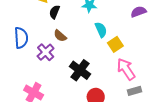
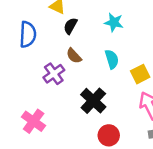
cyan semicircle: (101, 30) -> (112, 59), moved
blue semicircle: (21, 38) -> (28, 34), moved

